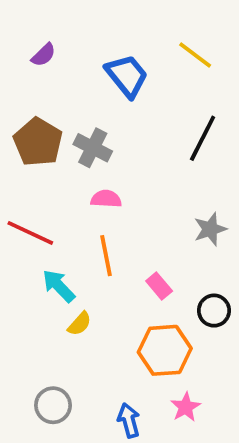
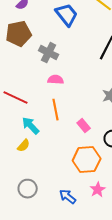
brown pentagon: (38, 142) -> (19, 34), moved, turned 30
yellow semicircle: (80, 324) -> (24, 146), moved
blue arrow: (129, 420) -> (68, 197), turned -36

